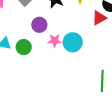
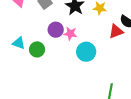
pink star: (55, 41) -> (70, 34), moved

